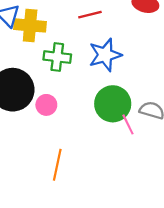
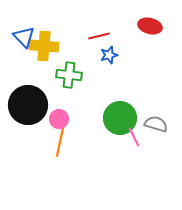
blue star: (105, 55) -> (109, 55), moved, size x0.6
orange line: (57, 165) -> (60, 142), moved

